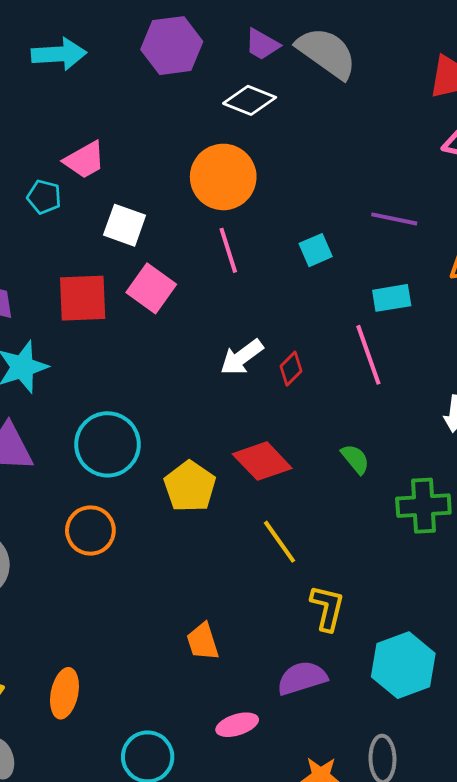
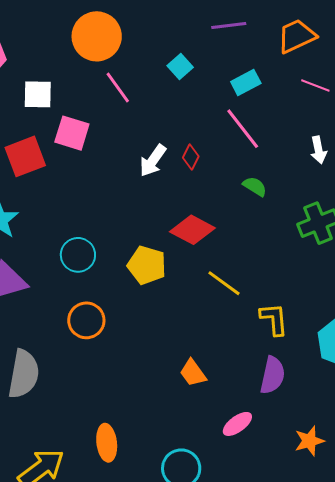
cyan circle: (107, 444) -> (78, 255), size x0.7
green semicircle: (355, 459) -> (255, 186), moved
purple semicircle: (302, 678) -> (273, 375), turned 138

